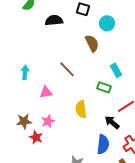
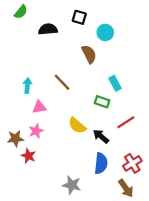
cyan arrow: (25, 72) -> (27, 85), moved
yellow semicircle: (81, 109) -> (77, 126), turned -42
pink star: (48, 121) -> (36, 131), moved
black arrow: (112, 122) -> (101, 136), moved

